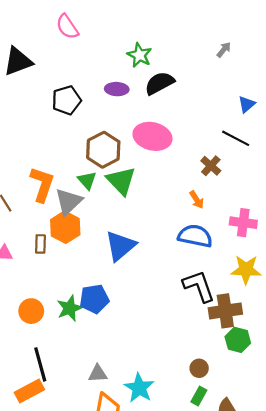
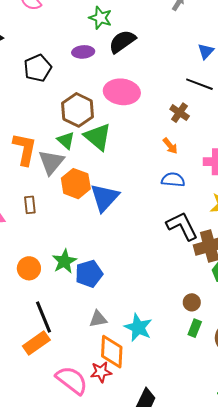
orange hexagon: (65, 227) -> (76, 184), moved
blue semicircle: (195, 236) -> (173, 180), size x0.7
blue pentagon: (94, 299) -> (89, 274), moved

